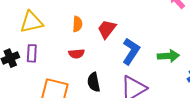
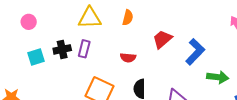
orange semicircle: (77, 24) -> (128, 18), moved
blue L-shape: (131, 51) -> (195, 52), moved

